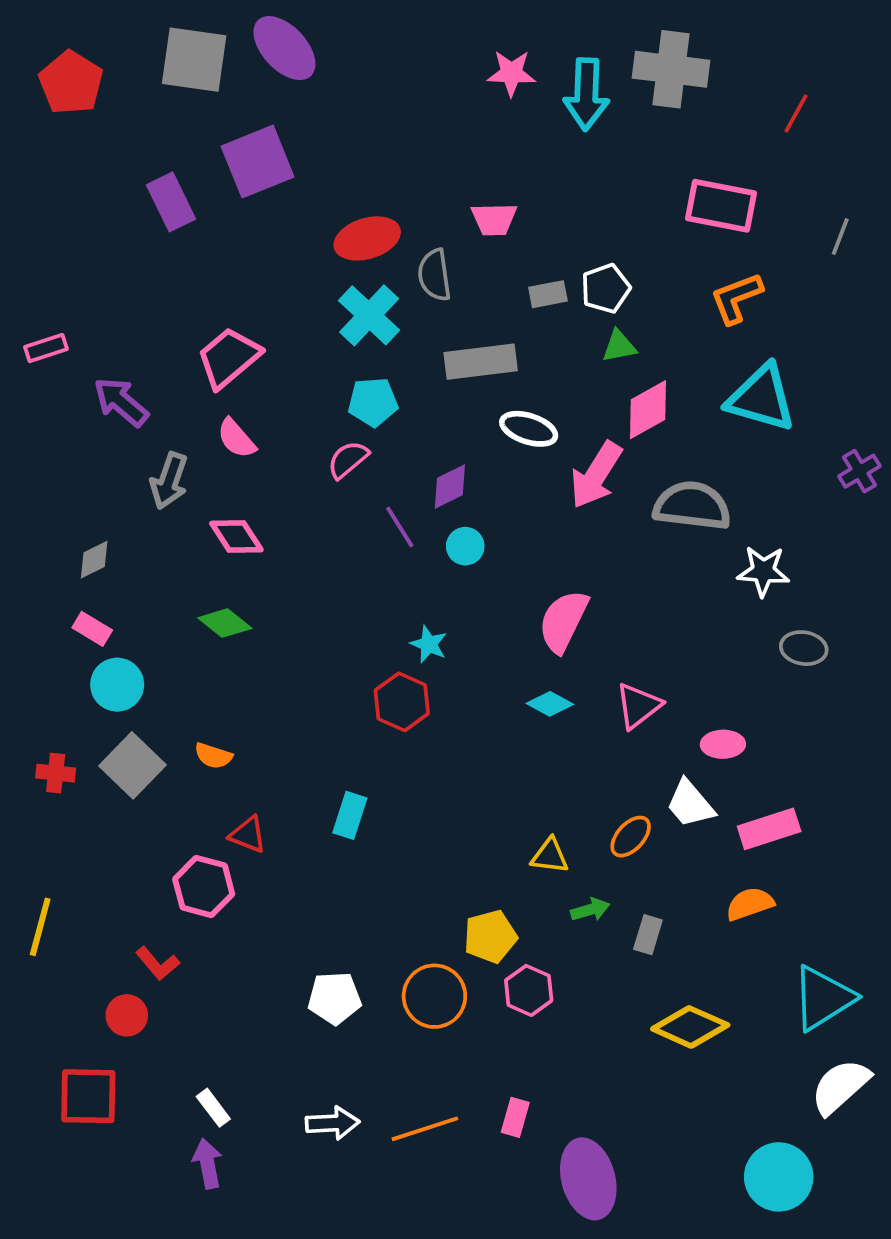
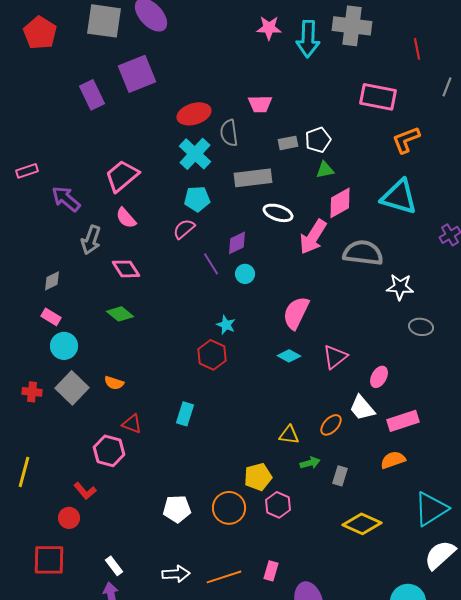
red line: (796, 113) -> (417, 49), turned -40
gray line: (840, 237) -> (447, 87), moved
orange L-shape: (736, 298) -> (406, 140), moved
pink ellipse: (723, 744) -> (379, 377), turned -60

